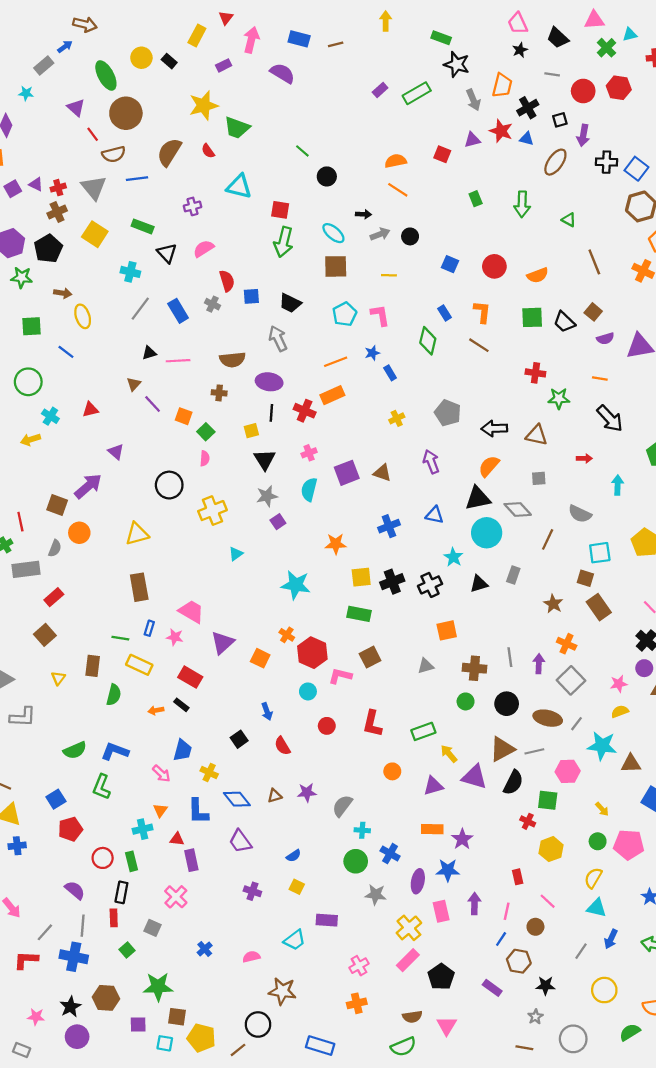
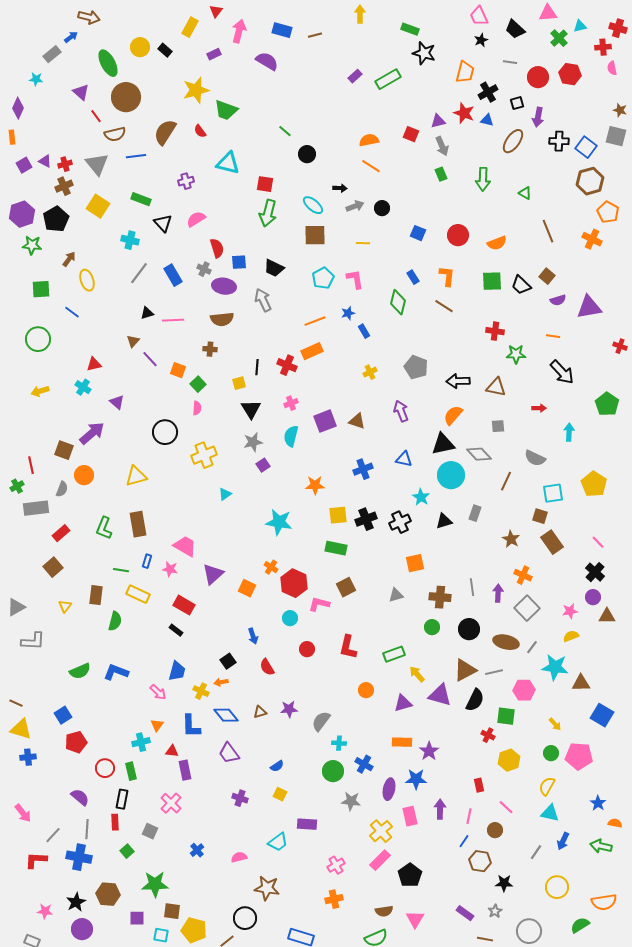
gray arrow: (473, 100) -> (442, 146), moved
brown arrow: (63, 293) -> (69, 259), turned -63
purple ellipse: (269, 382) -> (224, 286), moved
cyan cross: (50, 416) -> (83, 387), moved
orange arrow: (156, 710) -> (221, 682), moved
green L-shape: (101, 787) -> (104, 528), moved
purple rectangle: (492, 988) -> (465, 913), moved

